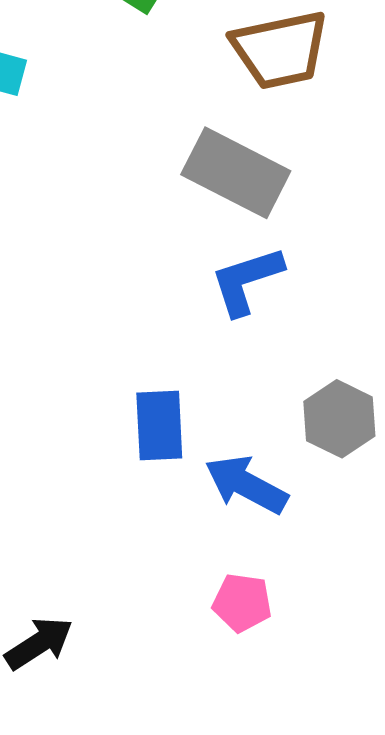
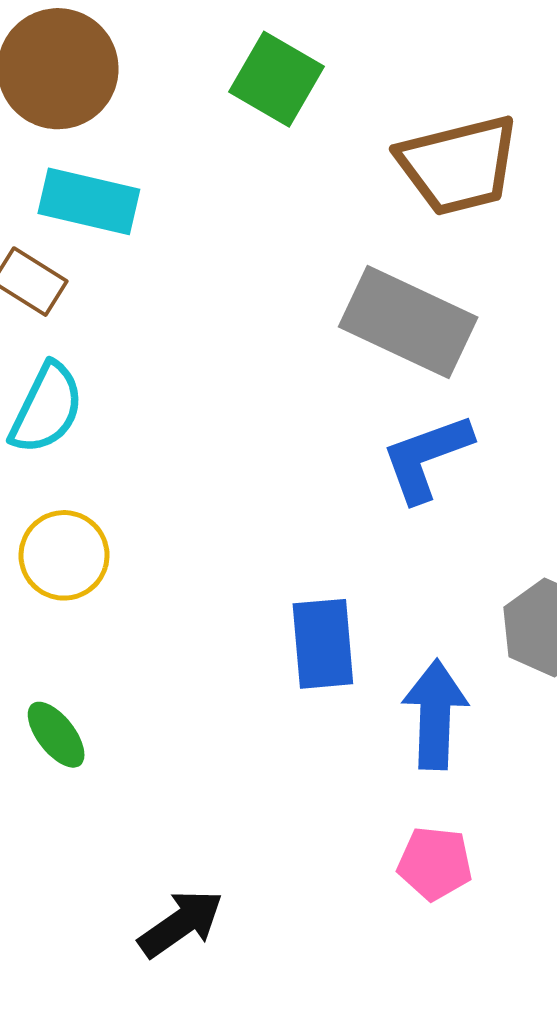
blue arrow: (246, 485) -> (435, 715), turned 66

